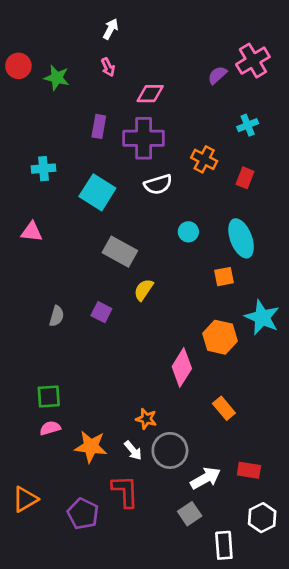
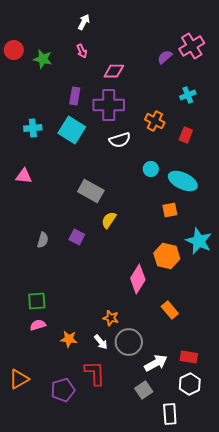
cyan square: (97, 192) -> (72, 130), moved
cyan circle: (188, 232) -> (151, 169), moved
cyan ellipse: (241, 238) -> (183, 181), turned -44
orange star: (91, 447) -> (69, 339), size x0.7
purple pentagon: (83, 514) -> (63, 390), turned 30
white hexagon: (262, 518) -> (190, 384), moved

